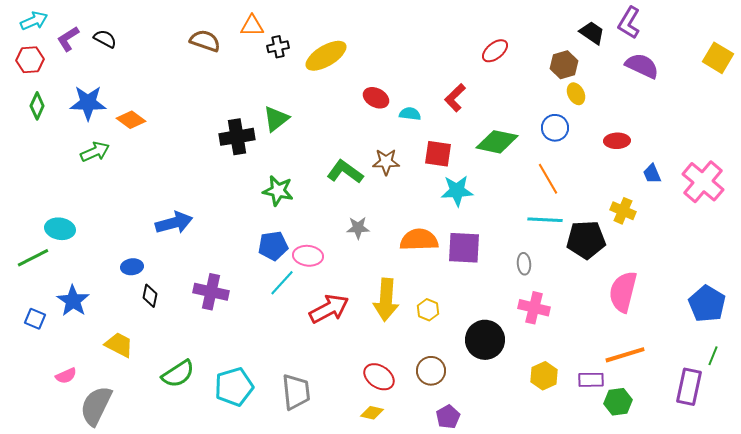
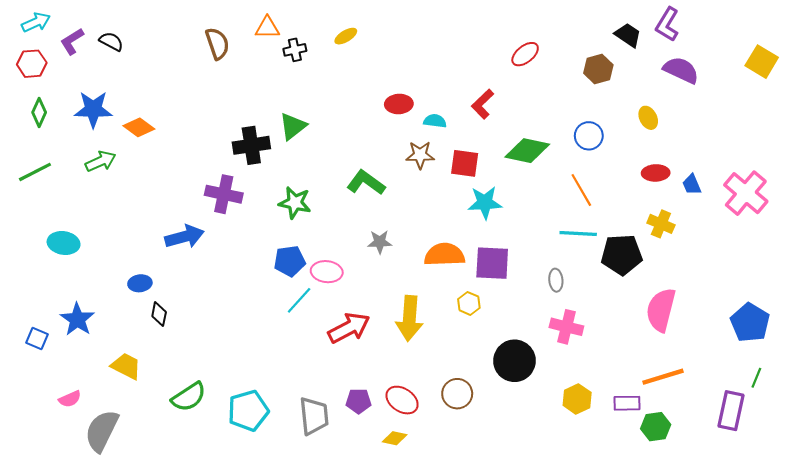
brown semicircle: (205, 41) -> (217, 44), turned 52
yellow ellipse: (326, 56) -> (346, 36), moved, size x0.5
yellow ellipse: (576, 94) -> (648, 118), moved
red ellipse: (376, 98) -> (399, 104), turned -30
red ellipse: (617, 141) -> (656, 173), moved
brown star: (386, 162) -> (420, 155), moved
green line: (33, 258) -> (35, 172), moved
purple cross: (211, 292) -> (224, 194), moved
yellow hexagon: (428, 310) -> (469, 303), moved
purple pentagon: (448, 417) -> (359, 401), moved, turned 30

